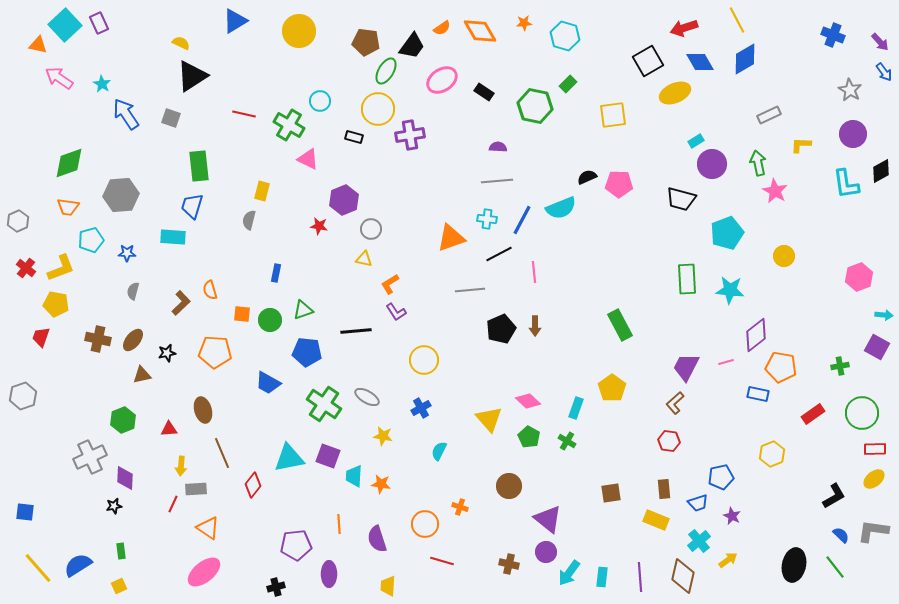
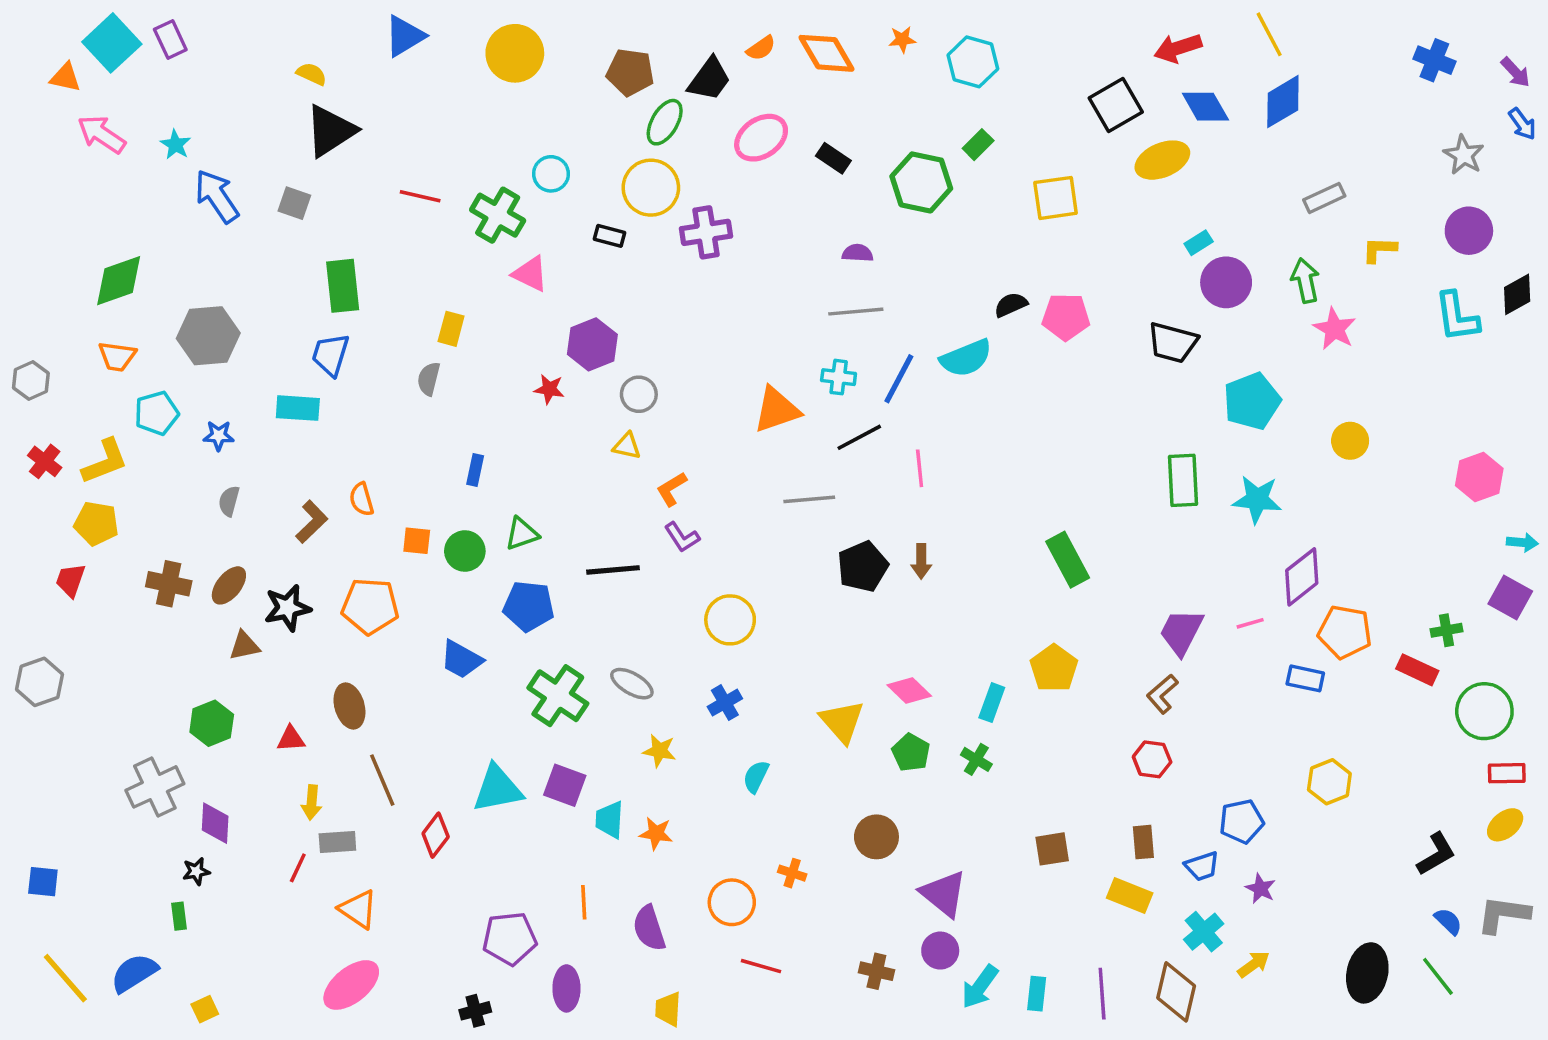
black star: (167, 353) -> (287, 608), size x1.5
red rectangle: (813, 414) -> (1417, 670), moved, turned 60
green rectangle: (121, 551) -> (179, 916), moved

